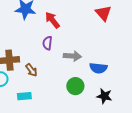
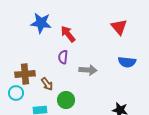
blue semicircle: (98, 68) -> (127, 62), moved
green circle: (75, 86) -> (66, 100), moved

